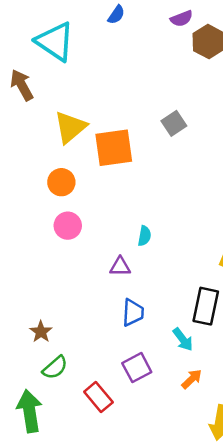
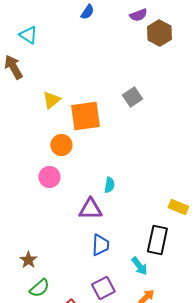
cyan triangle: (55, 42) -> (28, 35), moved, size x0.6
yellow triangle: (70, 127) -> (51, 100), size x0.7
orange circle: (61, 182) -> (61, 145), moved
purple triangle: (120, 267) -> (90, 209), size x1.4

